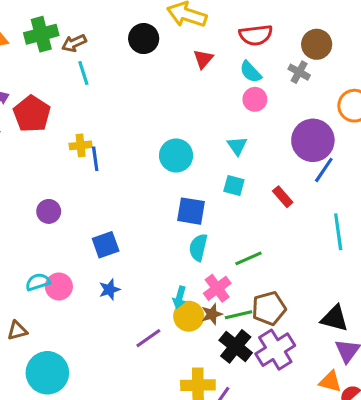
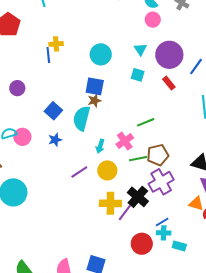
purple circle: (313, 140) -> (169, 55), moved
yellow cross: (81, 145) -> (56, 44), moved
blue square: (191, 211) -> (95, 86), moved
blue square: (106, 245) -> (53, 111), turned -30
cyan semicircle: (198, 247) -> (82, 118), moved, size x1.4
brown star: (212, 314) -> (94, 101), moved
yellow circle: (189, 316) -> (107, 170), moved
black cross: (236, 346) -> (138, 197), moved

